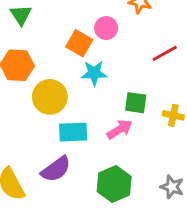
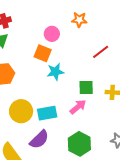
pink circle: (106, 28) -> (52, 34), moved
yellow circle: (50, 97) -> (21, 111), moved

